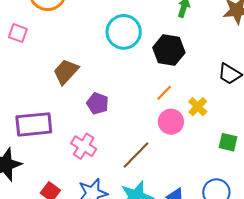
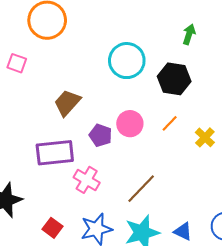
pink circle: (171, 122) -> (130, 124), moved
purple rectangle: (34, 124) -> (55, 153), moved

